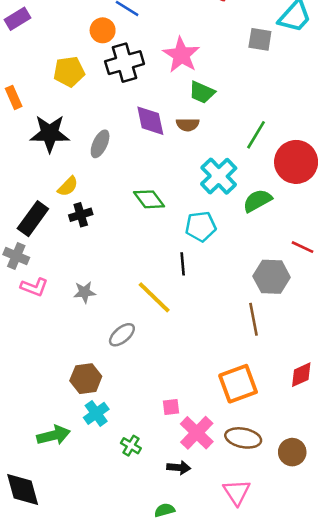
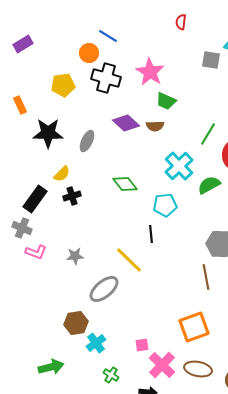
black cross: (125, 63) -> (106, 78), turned 32
purple diamond: (150, 121) -> (126, 123), turned -36
gray ellipse: (122, 335) -> (104, 289), size x1.4
cyan cross: (96, 413) -> (96, 343), moved

